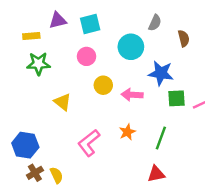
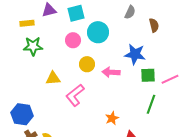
cyan circle: (131, 47) -> (98, 32), moved
yellow triangle: (62, 102) -> (53, 78), turned -42
orange star: (127, 132) -> (112, 118), moved
green line: (161, 138) -> (151, 104), moved
pink L-shape: (89, 143) -> (75, 95), moved

